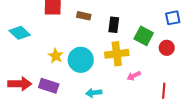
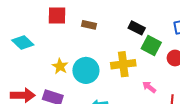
black rectangle: (114, 25) -> (137, 28), moved, turned -70
pink arrow: (134, 76) -> (149, 87), moved, turned 64

